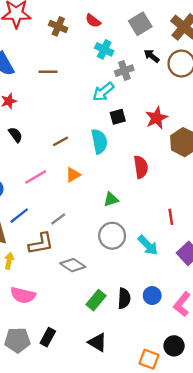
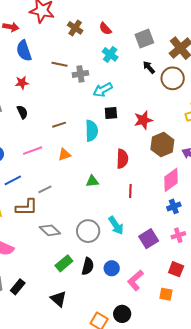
gray cross: (124, 71) -> (80, 74), moved
red line: (171, 217) -> (130, 191), moved
gray circle: (112, 236) -> (88, 231), moved

